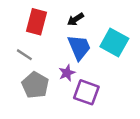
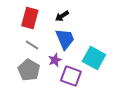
cyan square: (114, 42) -> (94, 58), moved
gray line: (24, 55) -> (32, 45), moved

